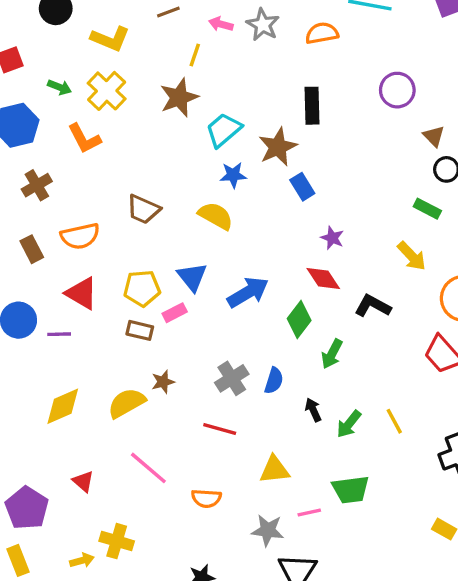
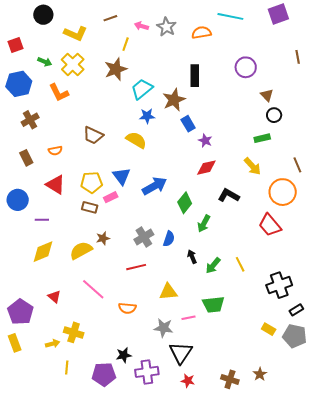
green rectangle: (427, 209) -> (262, 138), turned -42
orange semicircle: (80, 236) -> (55, 151), size x0.6
purple star: (332, 238) -> (205, 141), moved
red diamond: (323, 279) -> (206, 168), moved, turned -70
purple line: (59, 334) -> (42, 220), moved
red line: (220, 429) -> (136, 267), turned -30

